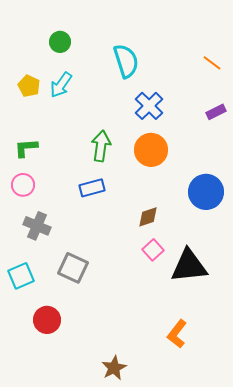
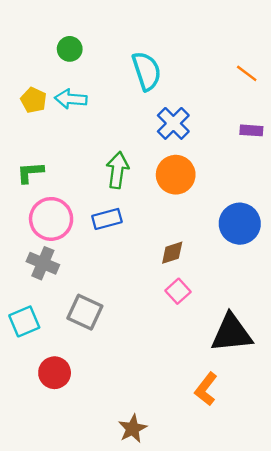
cyan arrow: (61, 85) -> (71, 99), turned 60
purple rectangle: (216, 112) -> (251, 130), turned 30
pink circle: (23, 185) -> (51, 219), moved, size x1.6
black triangle: (189, 266) -> (232, 333), moved

